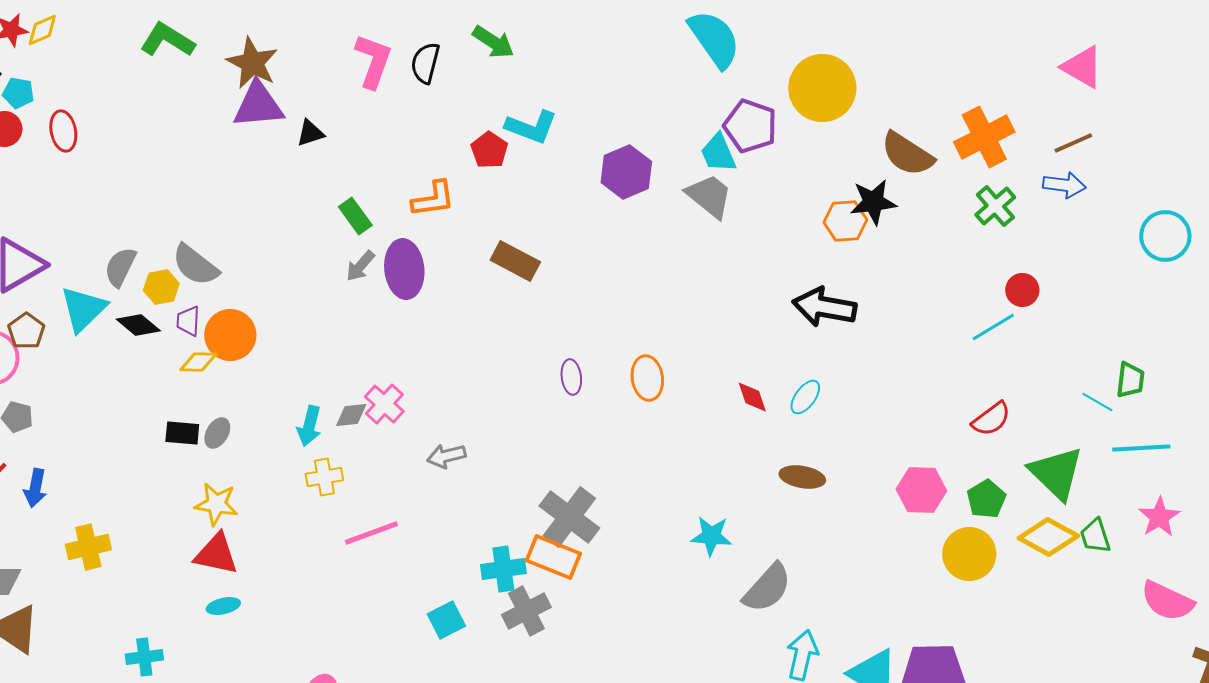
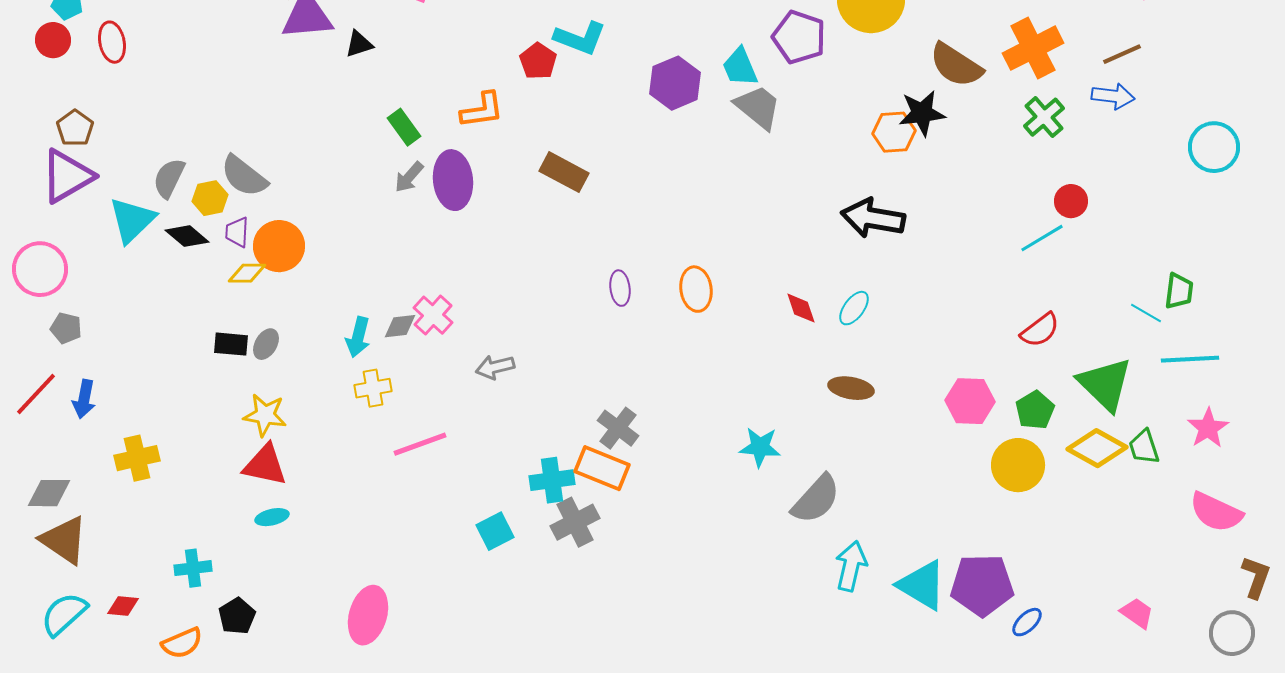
cyan trapezoid: (718, 153) -> (740, 67), moved
brown pentagon: (26, 331) -> (75, 128), moved
gray cross: (569, 517) -> (618, 428), size x0.7

